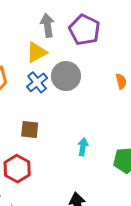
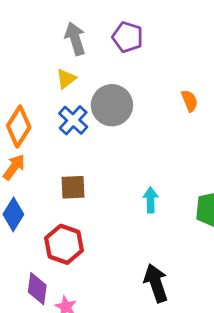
purple pentagon: (84, 30) -> (128, 37), size x0.7
yellow triangle: (37, 52) -> (66, 79), size x0.7

